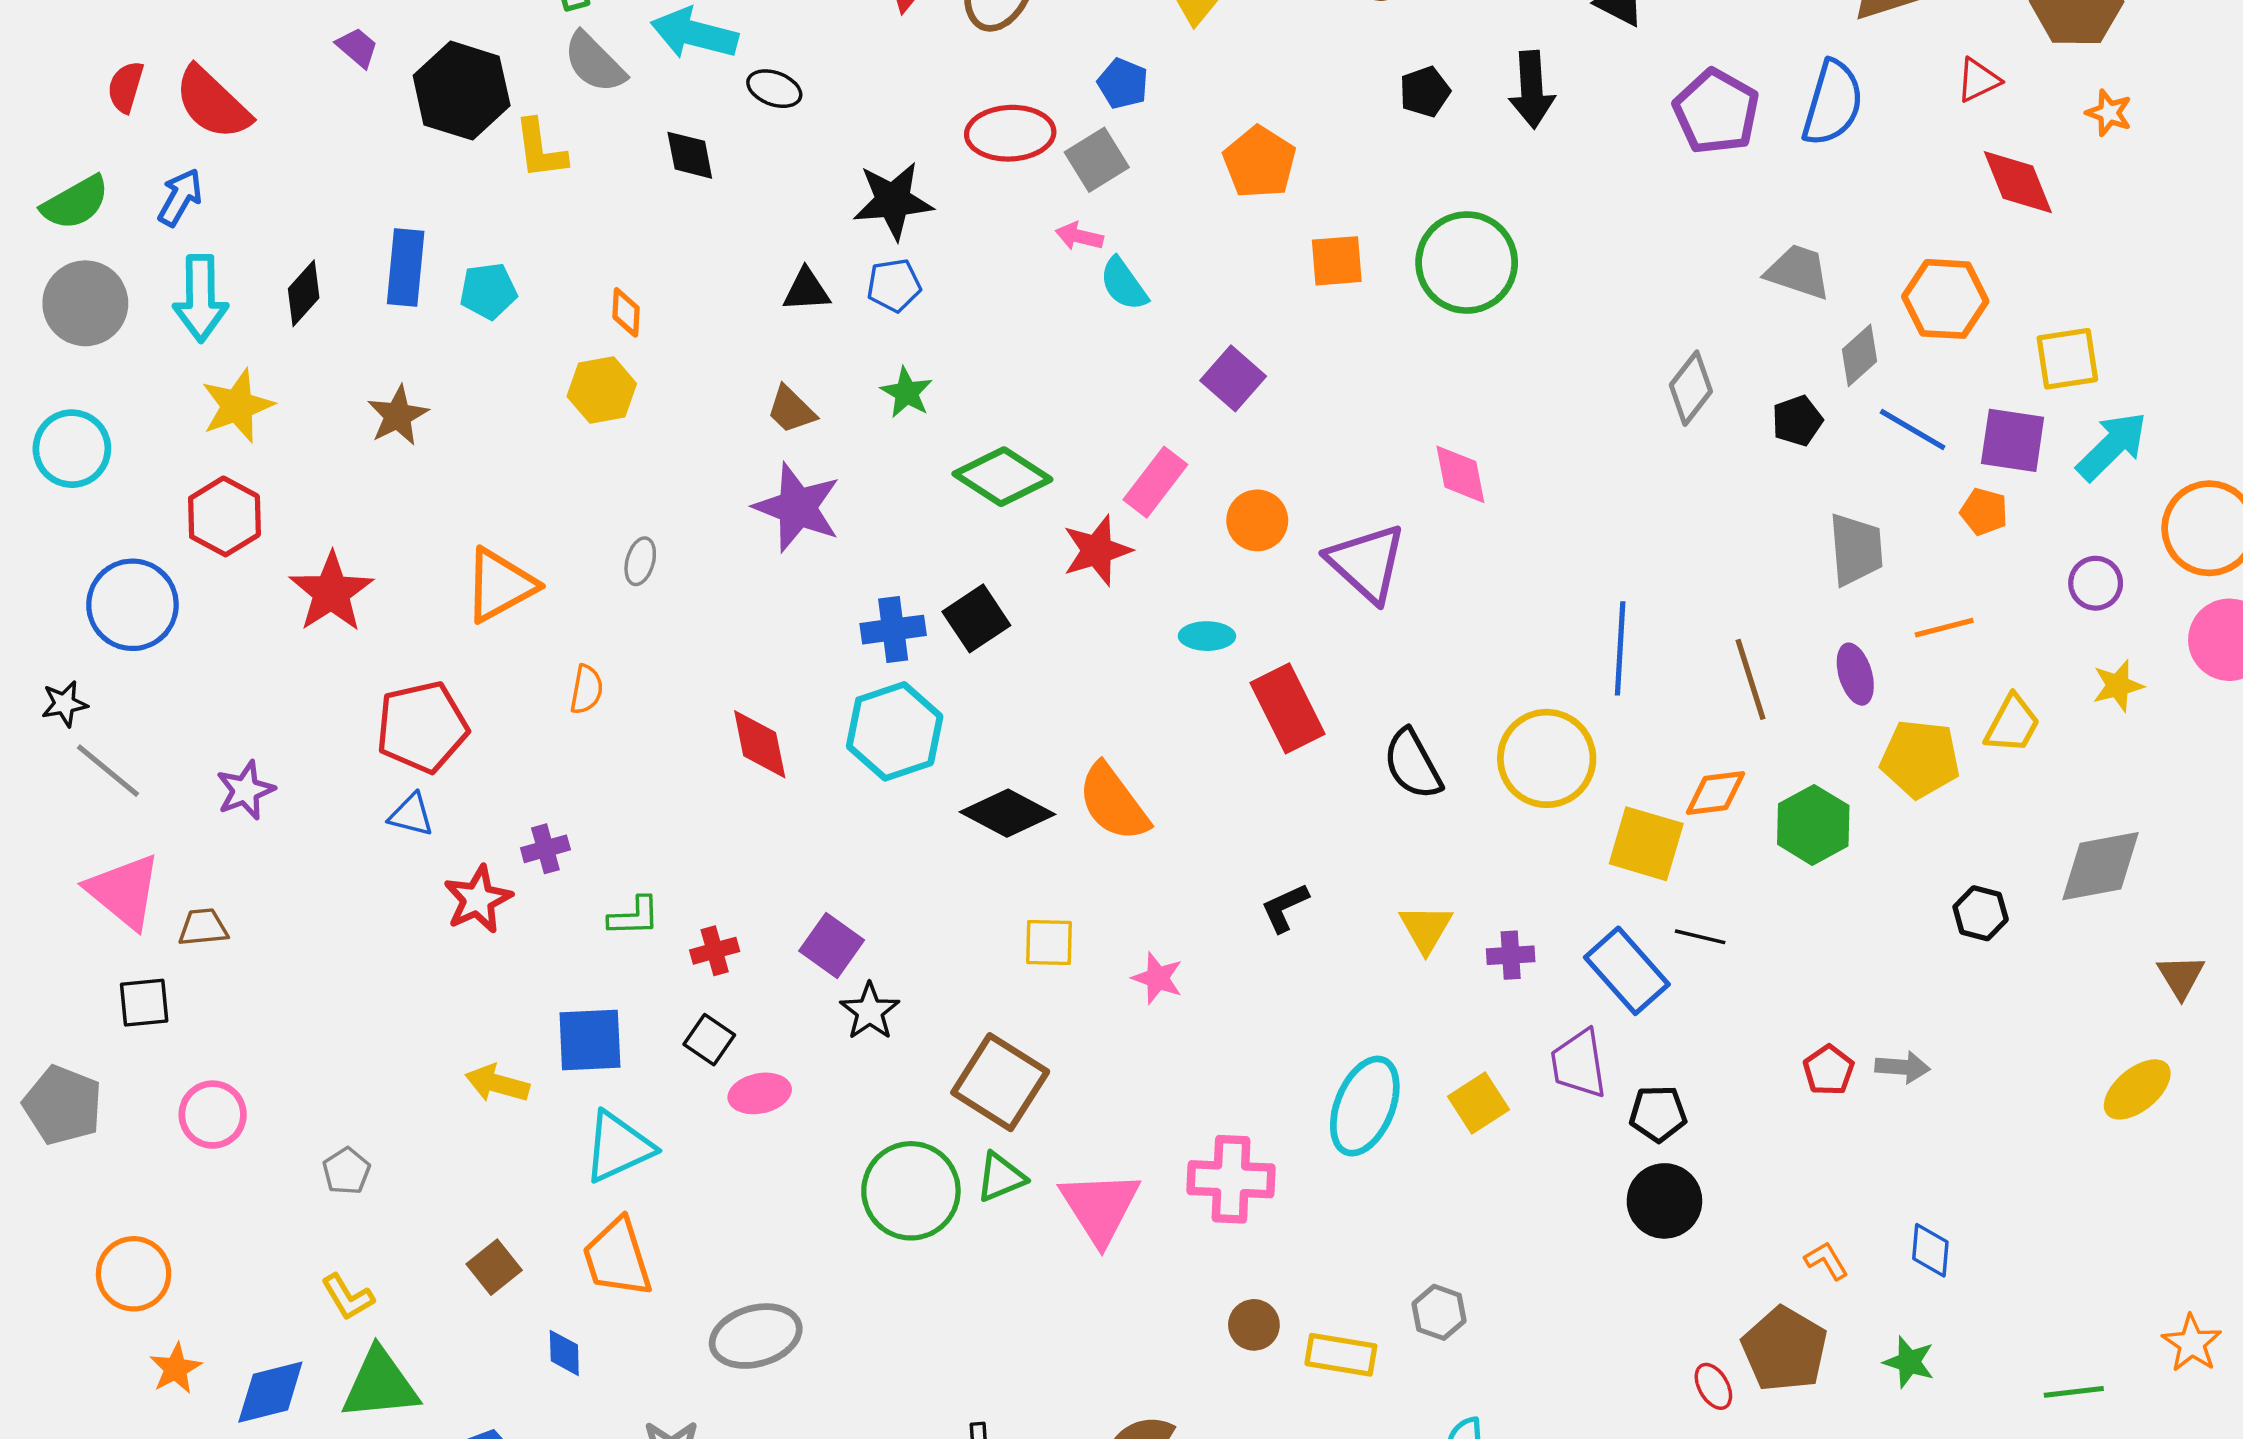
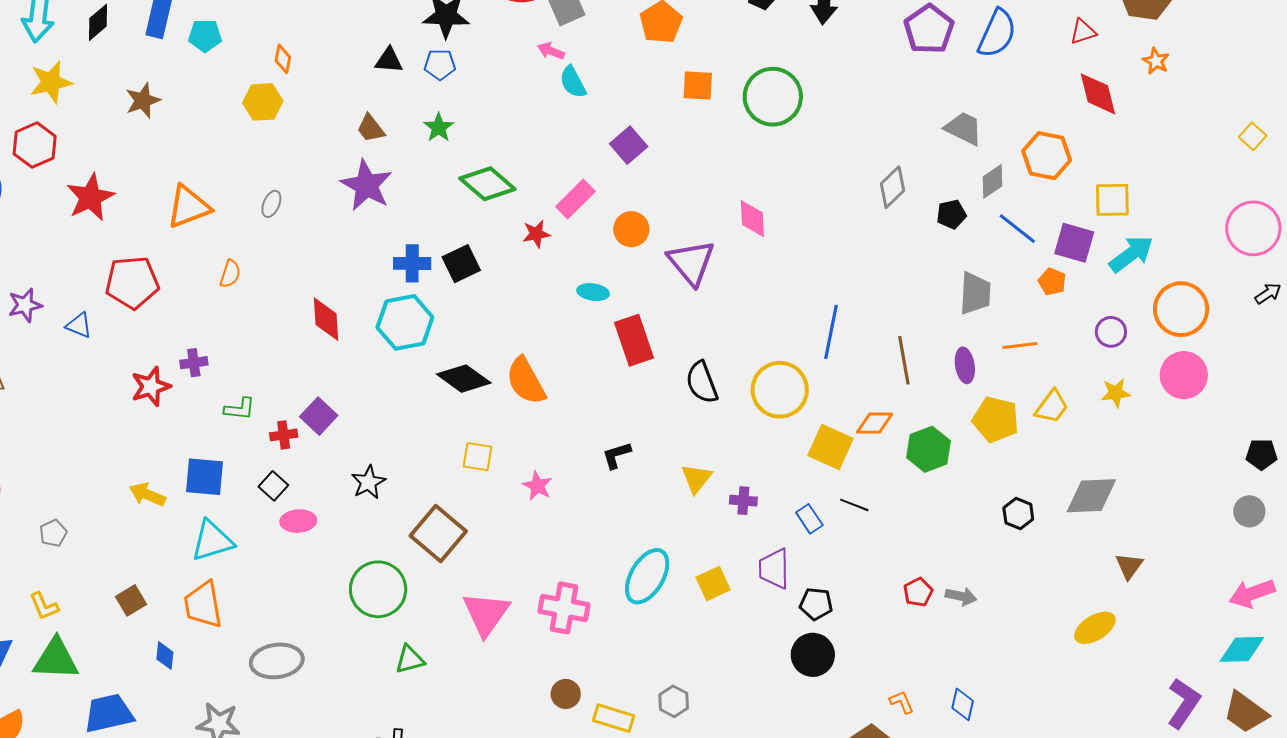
red star: (1097, 550) -> (536, 234), size x0.7
blue triangle: (411, 815) -> (79, 325), moved
purple square: (832, 946) -> (319, 416), moved
blue rectangle: (1627, 971) -> (809, 519), size x0.6
green triangle: (1001, 1177) -> (410, 659), moved

